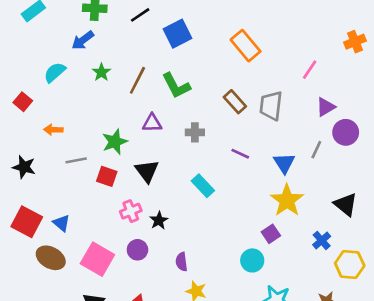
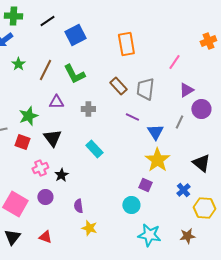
orange rectangle: (246, 46) -> (126, 44), turned 30
purple line: (240, 154) -> (132, 117), moved
purple square: (271, 234) -> (145, 185), turned -32

